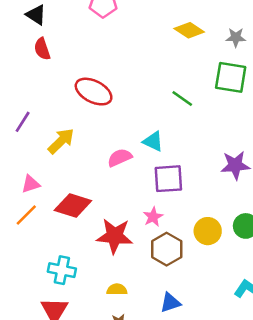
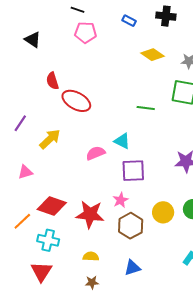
red semicircle: (42, 49) -> (52, 81), moved
green line: (182, 98) -> (146, 108), turned -30
red diamond: (73, 205) -> (52, 206), moved
orange line: (26, 215) -> (22, 221), moved

